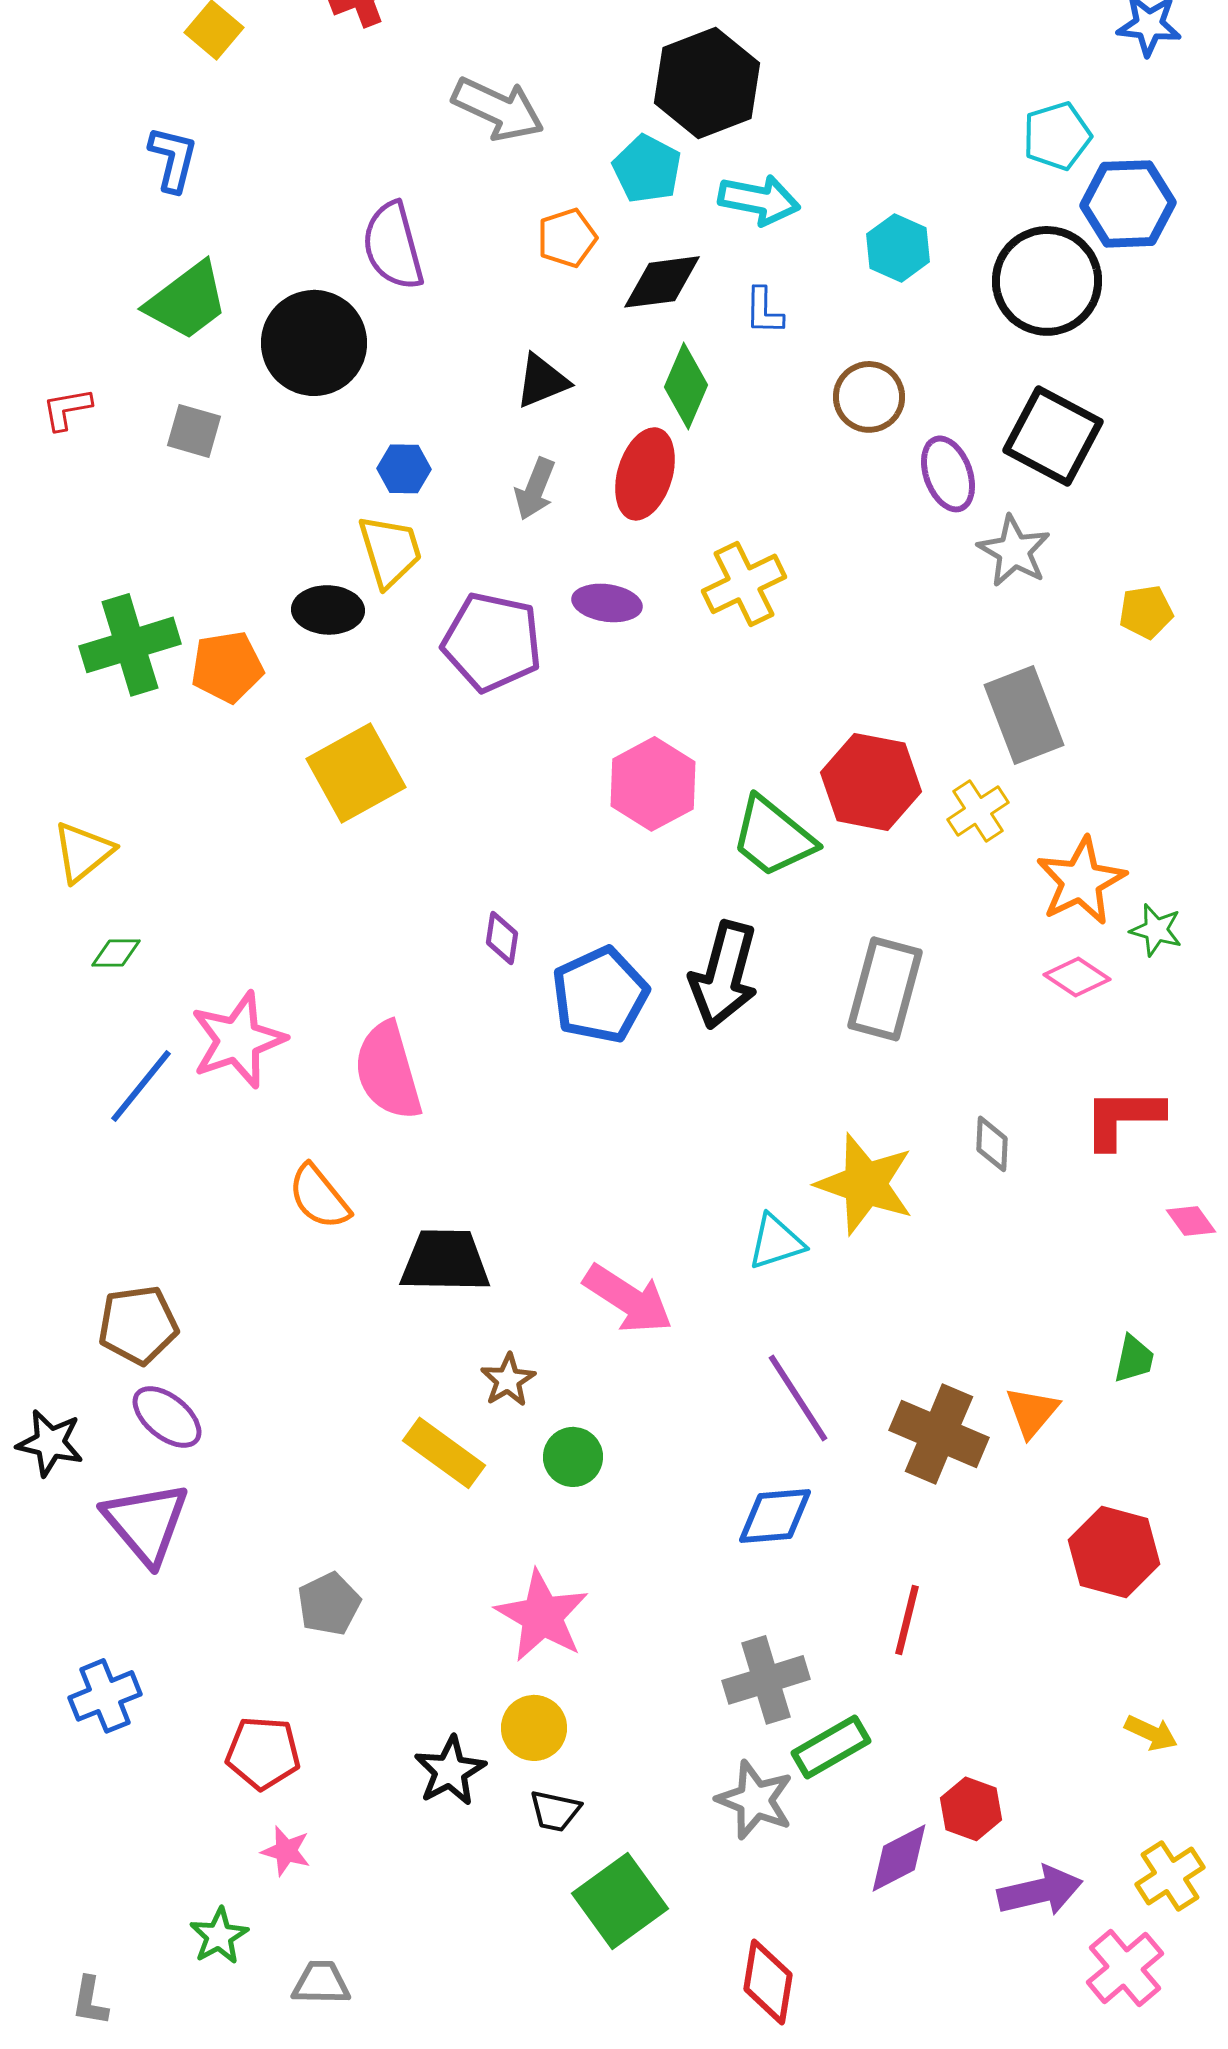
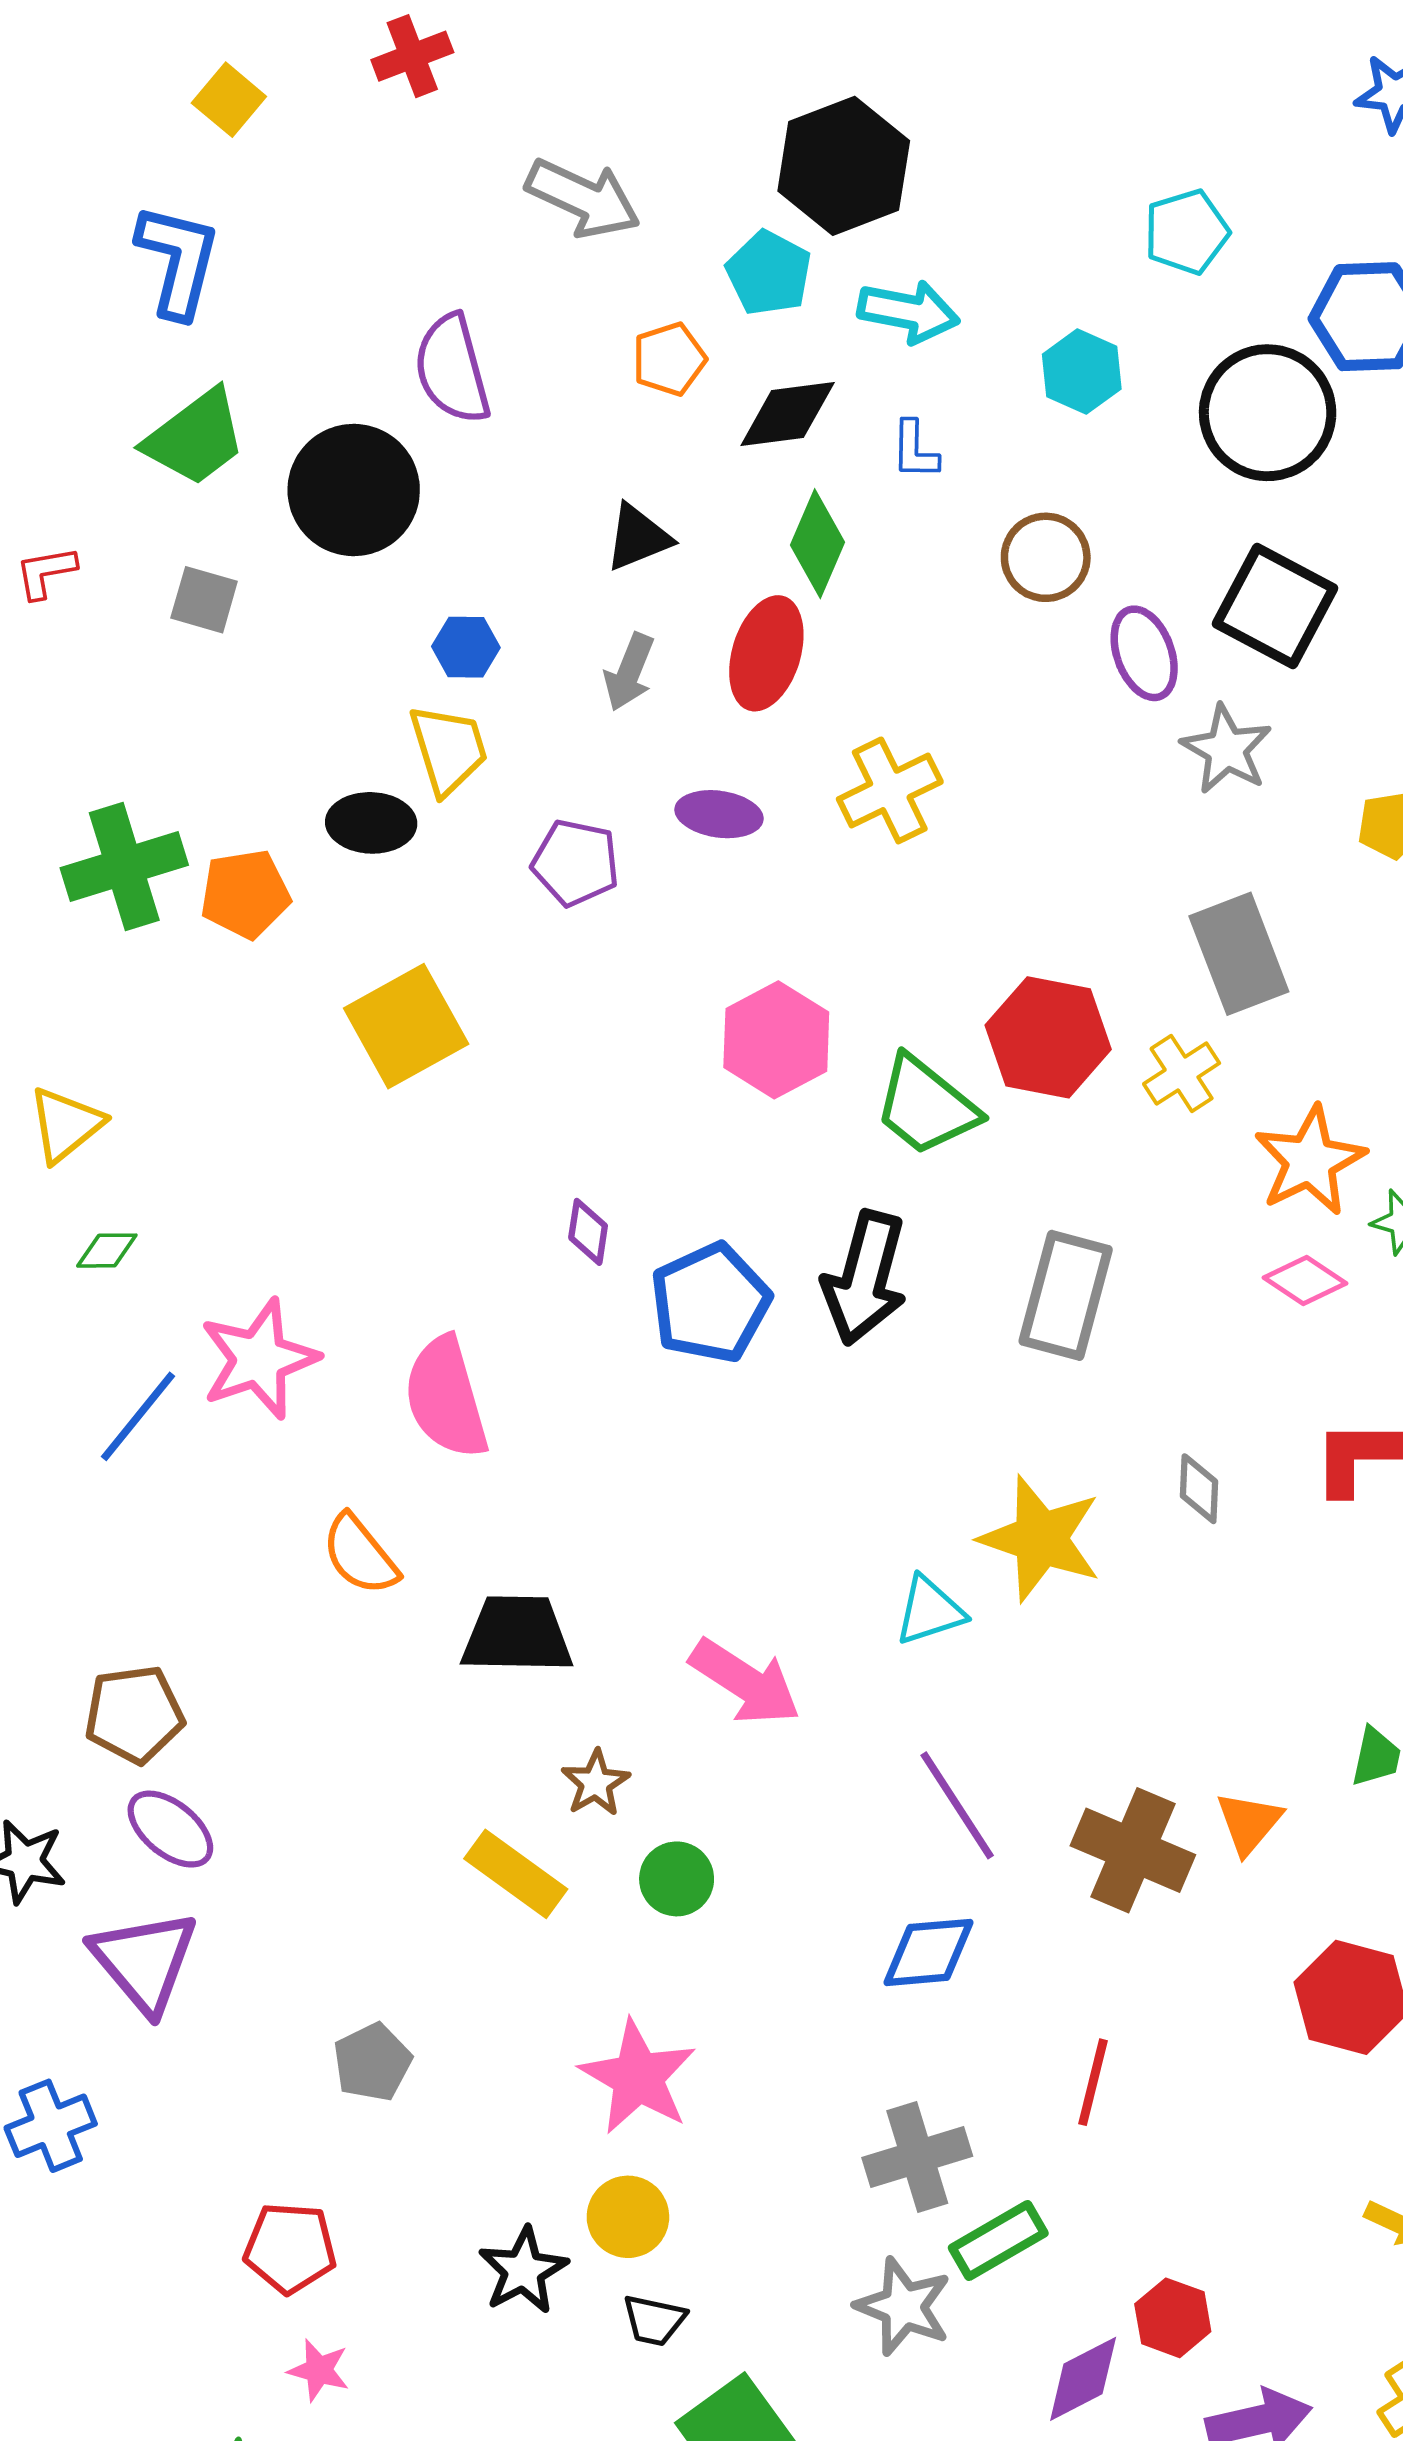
cyan pentagon: (1057, 136) -> (1187, 232), moved
blue L-shape: (173, 159) -> (178, 261), size x1.4
purple pentagon: (492, 642) -> (576, 863), size x0.7
blue cross: (105, 1696) -> (51, 2126), moved

